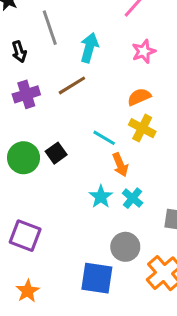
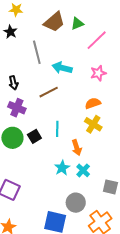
cyan arrow: (89, 48) -> (62, 68), turned -96
black arrow: (19, 52) -> (13, 83), moved
purple cross: (26, 94) -> (17, 108), moved, turned 36
cyan line: (104, 138) -> (57, 129), moved, turned 56

